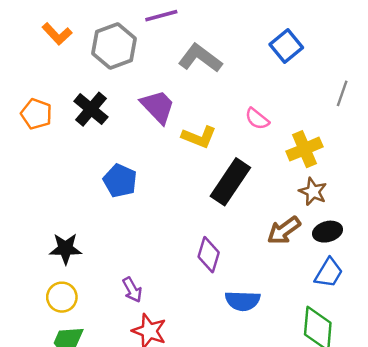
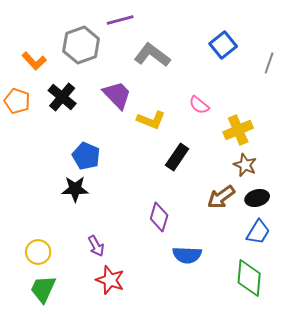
orange L-shape: (57, 34) -> (34, 61), moved
gray line: (342, 93) -> (269, 63), moved
black rectangle: (230, 182) -> (177, 157), size x0.7
black star: (66, 249) -> (75, 189), moved

